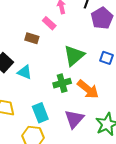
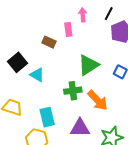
pink rectangle: (49, 23) -> (68, 30), turned 32
purple triangle: (74, 119) -> (80, 128), turned 40

